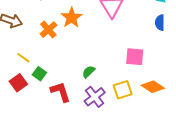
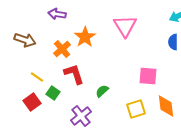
orange diamond: (153, 87) -> (166, 106), turned 50
red L-shape: (60, 92) -> (74, 74), moved
purple cross: (95, 97) -> (81, 116), moved

